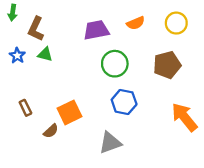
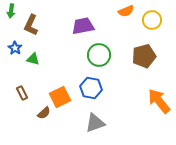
orange semicircle: (136, 23) -> (126, 11), moved
green triangle: (45, 54) -> (33, 59), moved
blue hexagon: (124, 102) -> (91, 88), moved

